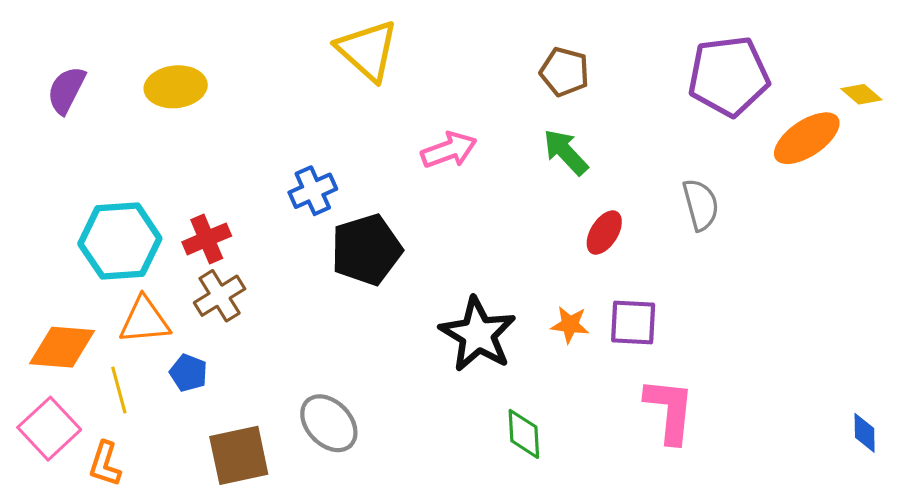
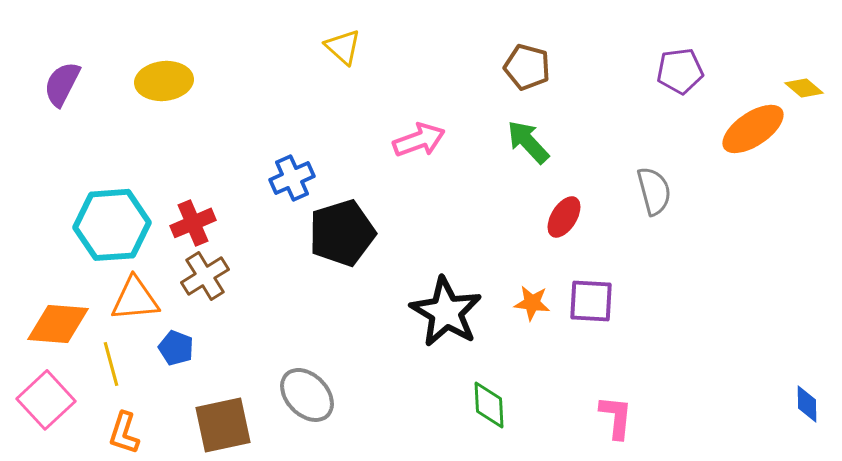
yellow triangle: (367, 50) -> (343, 47), size x0.6
purple pentagon: (729, 76) -> (680, 71), size x0.6
pink L-shape: (670, 410) -> (616, 417), moved, size x0.7
orange L-shape: (105, 464) -> (124, 433), moved

